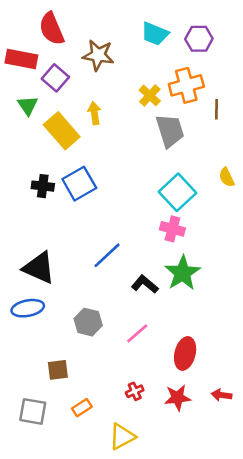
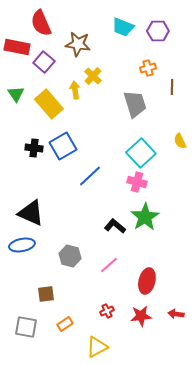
orange cross: (186, 85) -> (148, 68), size x0.6
yellow cross: (150, 95) -> (93, 76), moved
green triangle: (28, 106) -> (16, 94), moved
blue line: (107, 255) -> (90, 176), moved

